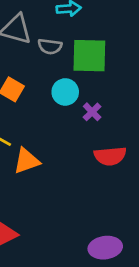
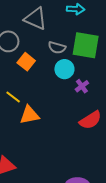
gray semicircle: (50, 46) -> (57, 48), moved
red semicircle: (110, 156) -> (90, 120), turned -35

